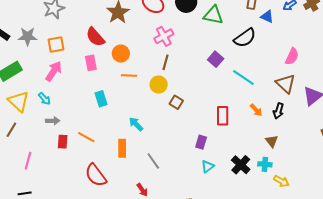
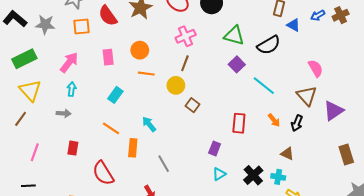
green triangle: (213, 15) -> (234, 36), moved
red semicircle: (95, 37) -> (108, 16), moved
orange square: (56, 45) -> (82, 27), moved
pink semicircle: (292, 56) -> (316, 68), turned -60
cyan arrow: (44, 99) -> (72, 89), moved, turned -136
cyan rectangle: (101, 99) -> (115, 95), turned 49
orange line: (86, 137) -> (111, 128), moved
brown triangle: (272, 141) -> (287, 154), turned -32
red rectangle: (63, 142) -> (73, 148), moved

